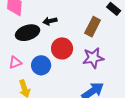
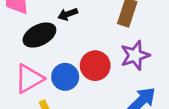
red circle: (62, 48) -> (95, 66), moved
pink triangle: (15, 63) -> (29, 79), size x1.6

